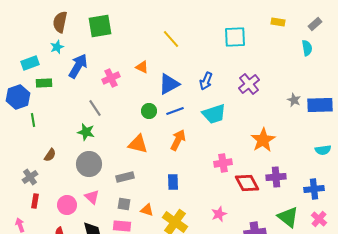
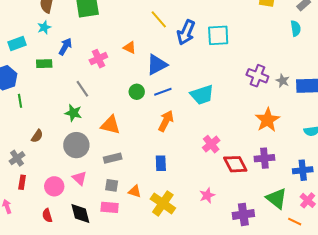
cyan square: (235, 37) -> (218, 35), moved
blue arrow: (78, 66) -> (65, 46), size x0.7
blue arrow: (206, 81) -> (186, 32), moved, size x1.4
green rectangle: (44, 83) -> (44, 64), moved
purple cross: (249, 84) -> (257, 76), moved, turned -30
orange star: (263, 140) -> (267, 120), moved
orange triangle: (138, 144) -> (111, 125), moved
pink cross: (223, 163) -> (211, 144), turned -30

